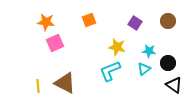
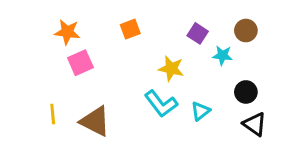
cyan star: (149, 51) -> (222, 55), moved
cyan triangle: (144, 69) -> (201, 111), moved
cyan L-shape: (110, 71) -> (161, 104), turned -105
yellow line: (38, 86) -> (53, 114), moved

